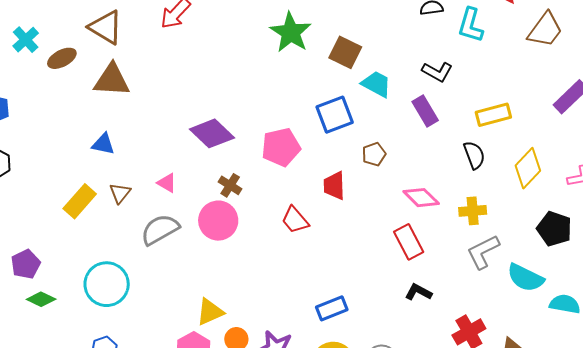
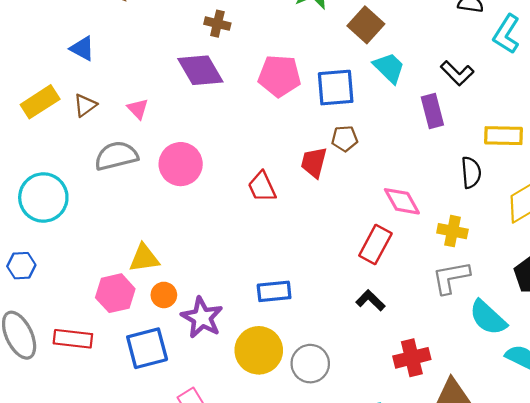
pink pentagon: (281, 147) -> (279, 76), moved
brown pentagon: (374, 154) -> (345, 139), moved
brown cross: (230, 185) -> (217, 24), moved, turned -35
red rectangle: (409, 242) -> (375, 244), turned 40

